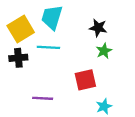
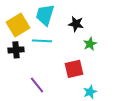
black star: (98, 28) -> (76, 24), moved
purple line: (43, 98) -> (37, 85), turned 48

